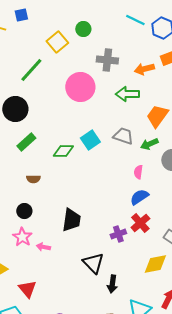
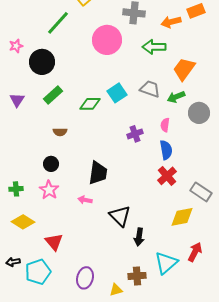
blue semicircle: (139, 197) -> (166, 150), turned 114
purple cross: (118, 234) -> (135, 134), moved
pink arrow: (43, 247) -> (85, 200), moved

